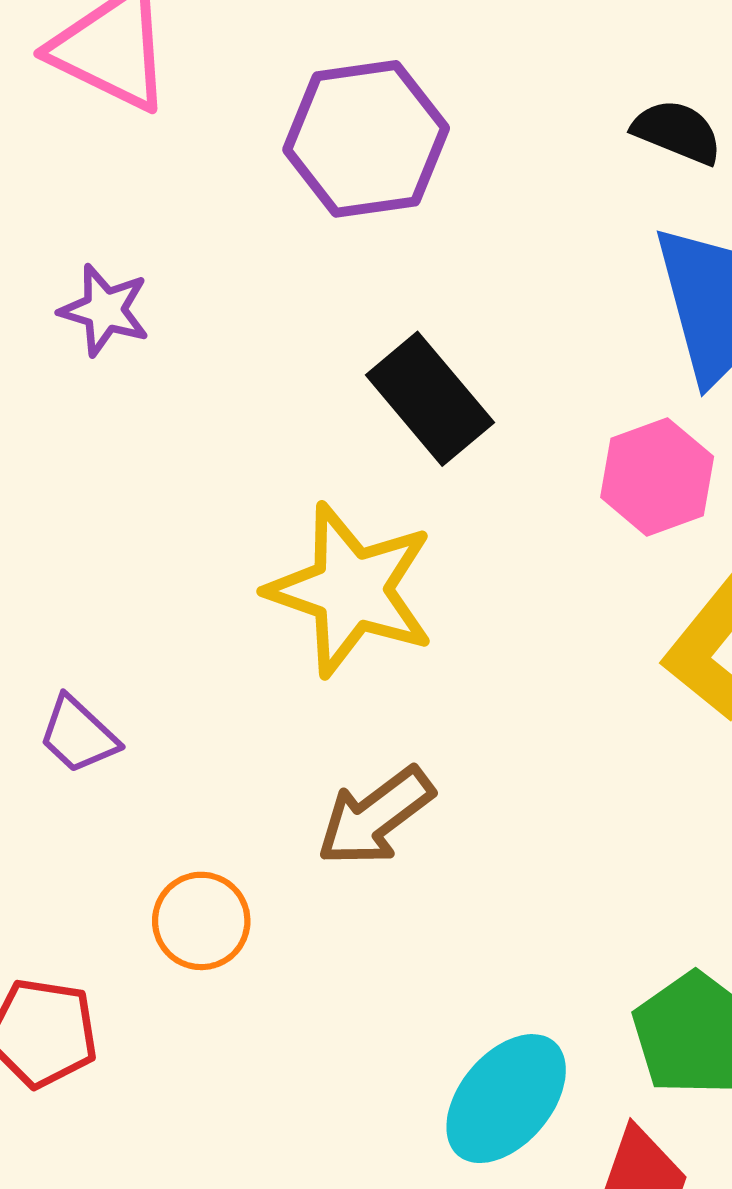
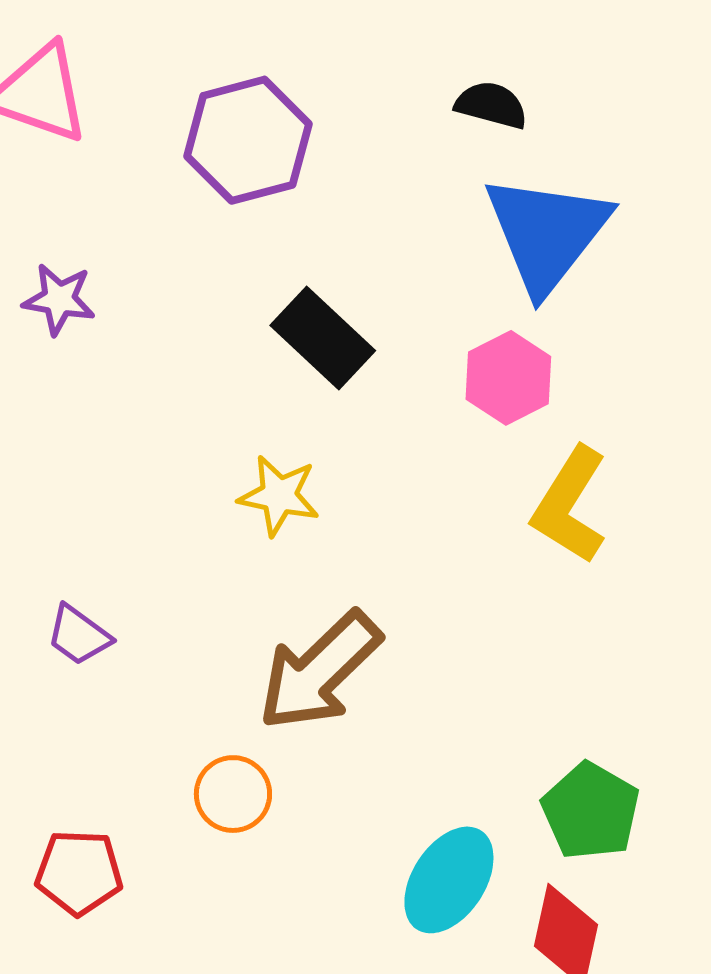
yellow star: (351, 590) -> (279, 496), size x0.6
brown arrow: (375, 817) -> (320, 671), size x1.4
orange circle: (201, 921) -> (233, 794), moved

